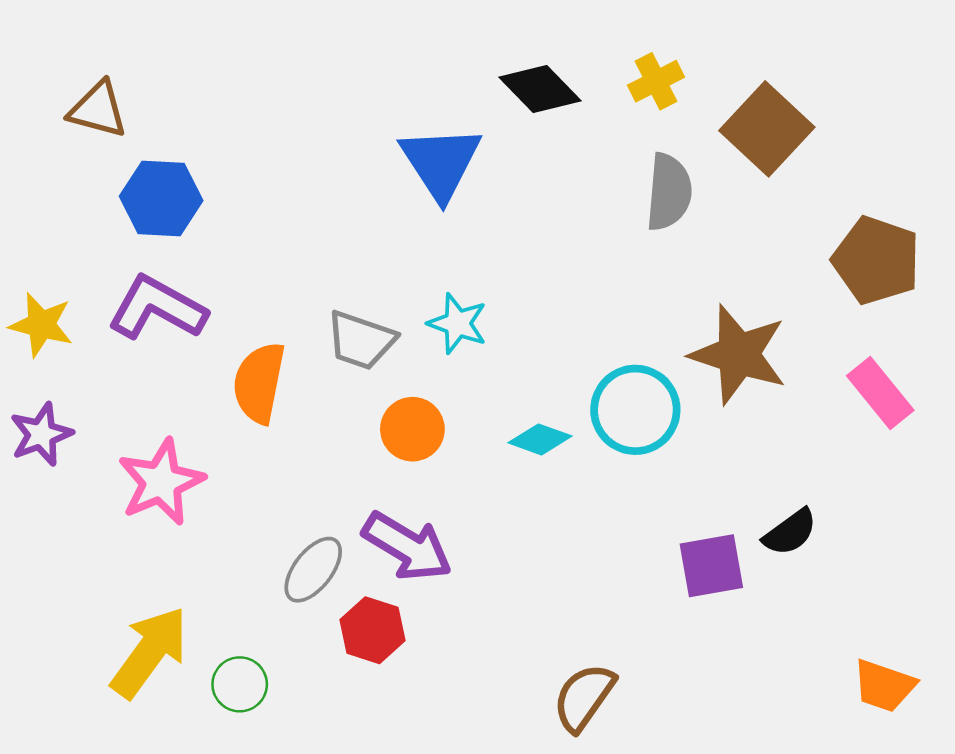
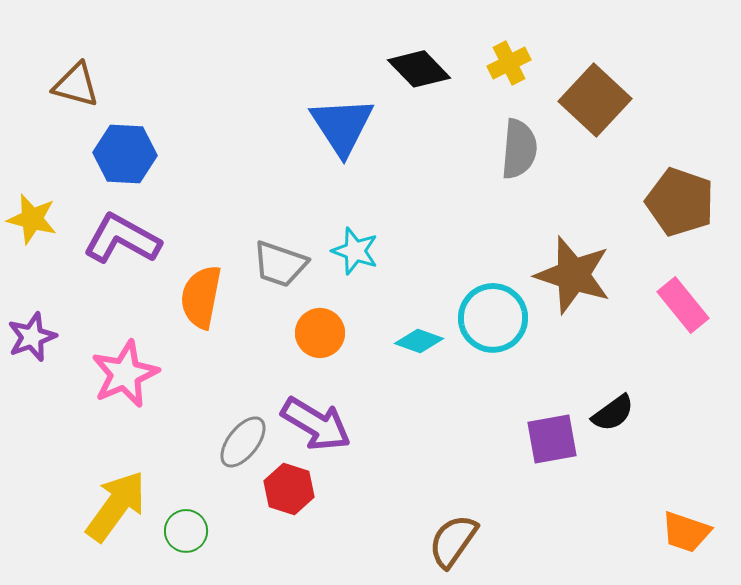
yellow star: (41, 325) -> (32, 219), moved

